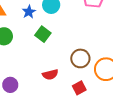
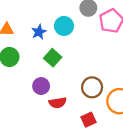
purple circle: (10, 85) -> (41, 86), moved

